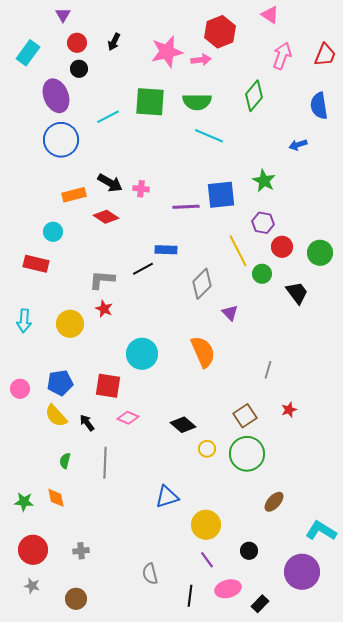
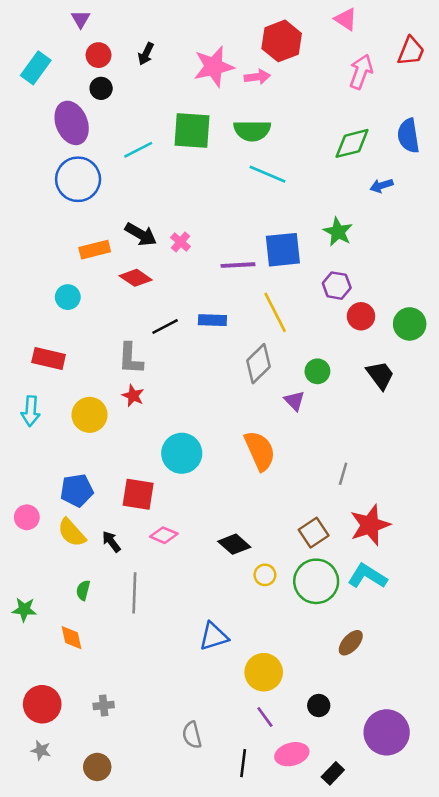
red trapezoid: (325, 55) -> (411, 51), moved
green diamond: (254, 96) -> (352, 143), moved, turned 36
pink cross: (141, 189) -> (180, 242), turned 35
yellow line: (238, 251) -> (275, 312), moved
red rectangle: (36, 264) -> (49, 359), moved
black line: (143, 269) -> (165, 327), moved
green circle: (262, 274) -> (317, 371), moved
gray L-shape: (102, 280) -> (131, 359), turned -92
pink circle: (20, 389) -> (27, 517), moved
red star: (289, 410) -> (370, 525), size x2.0
green star: (24, 502) -> (24, 609), moved
cyan L-shape: (321, 531) -> (367, 576), moved

